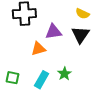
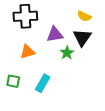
orange triangle: (38, 49) -> (27, 52), moved
green star: (64, 74) -> (67, 53), moved

